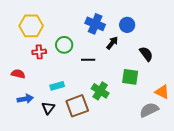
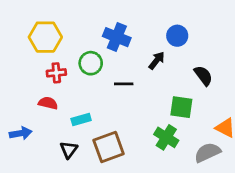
blue cross: (95, 24) -> (117, 37), moved
red semicircle: (18, 74) -> (48, 103), moved
green cross: (100, 91) -> (166, 137), moved
blue arrow: (25, 99) -> (21, 133), moved

